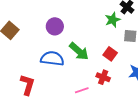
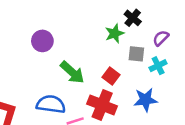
blue semicircle: (52, 59) -> (51, 104), moved
red cross: (103, 77) -> (102, 105), size x1.6

